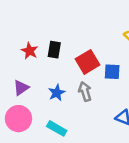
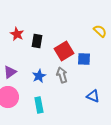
red star: (30, 51) -> (17, 34), moved
cyan rectangle: (57, 128) -> (39, 105), turned 49

